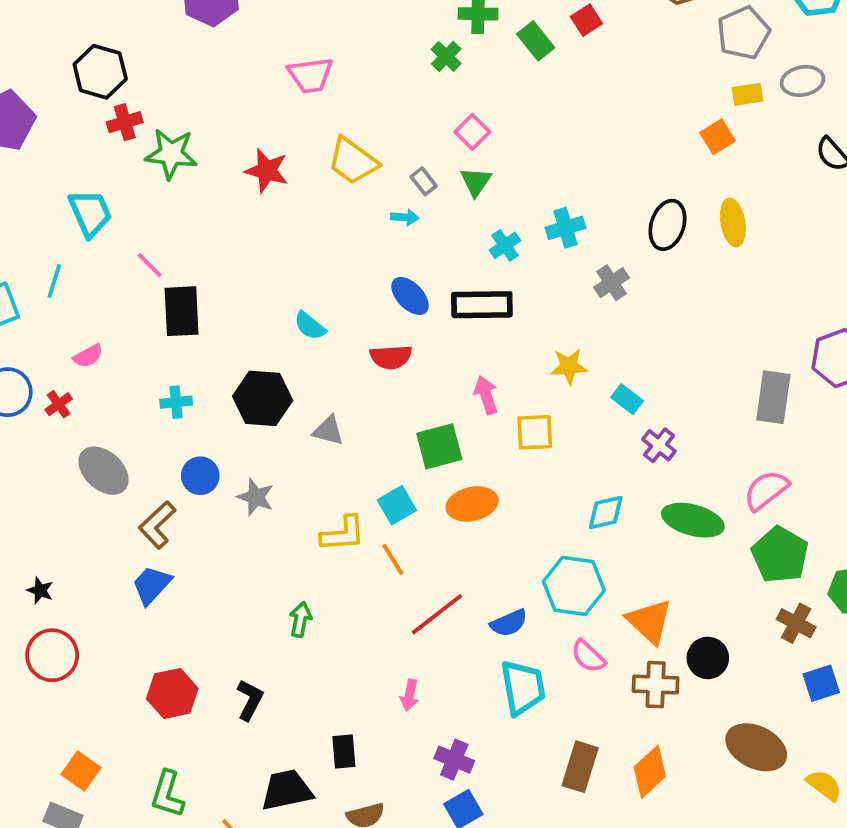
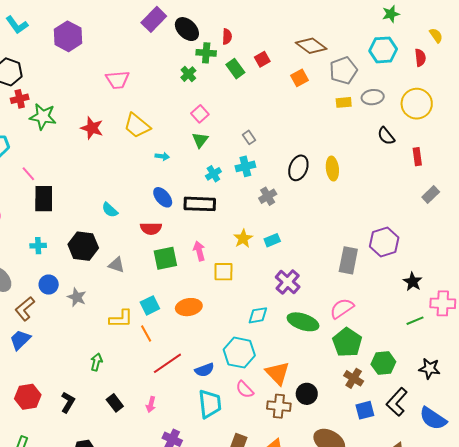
orange square: (718, 137) -> (299, 78), moved
gray rectangle: (424, 181) -> (249, 137), moved
yellow star: (569, 366) -> (243, 238), turned -30
cyan rectangle: (627, 399) -> (272, 240), moved, turned -63
purple cross: (659, 445) -> (288, 282), size x1.4
green square: (439, 446) -> (165, 258), moved
black rectangle: (344, 752) -> (115, 403), moved, turned -36

